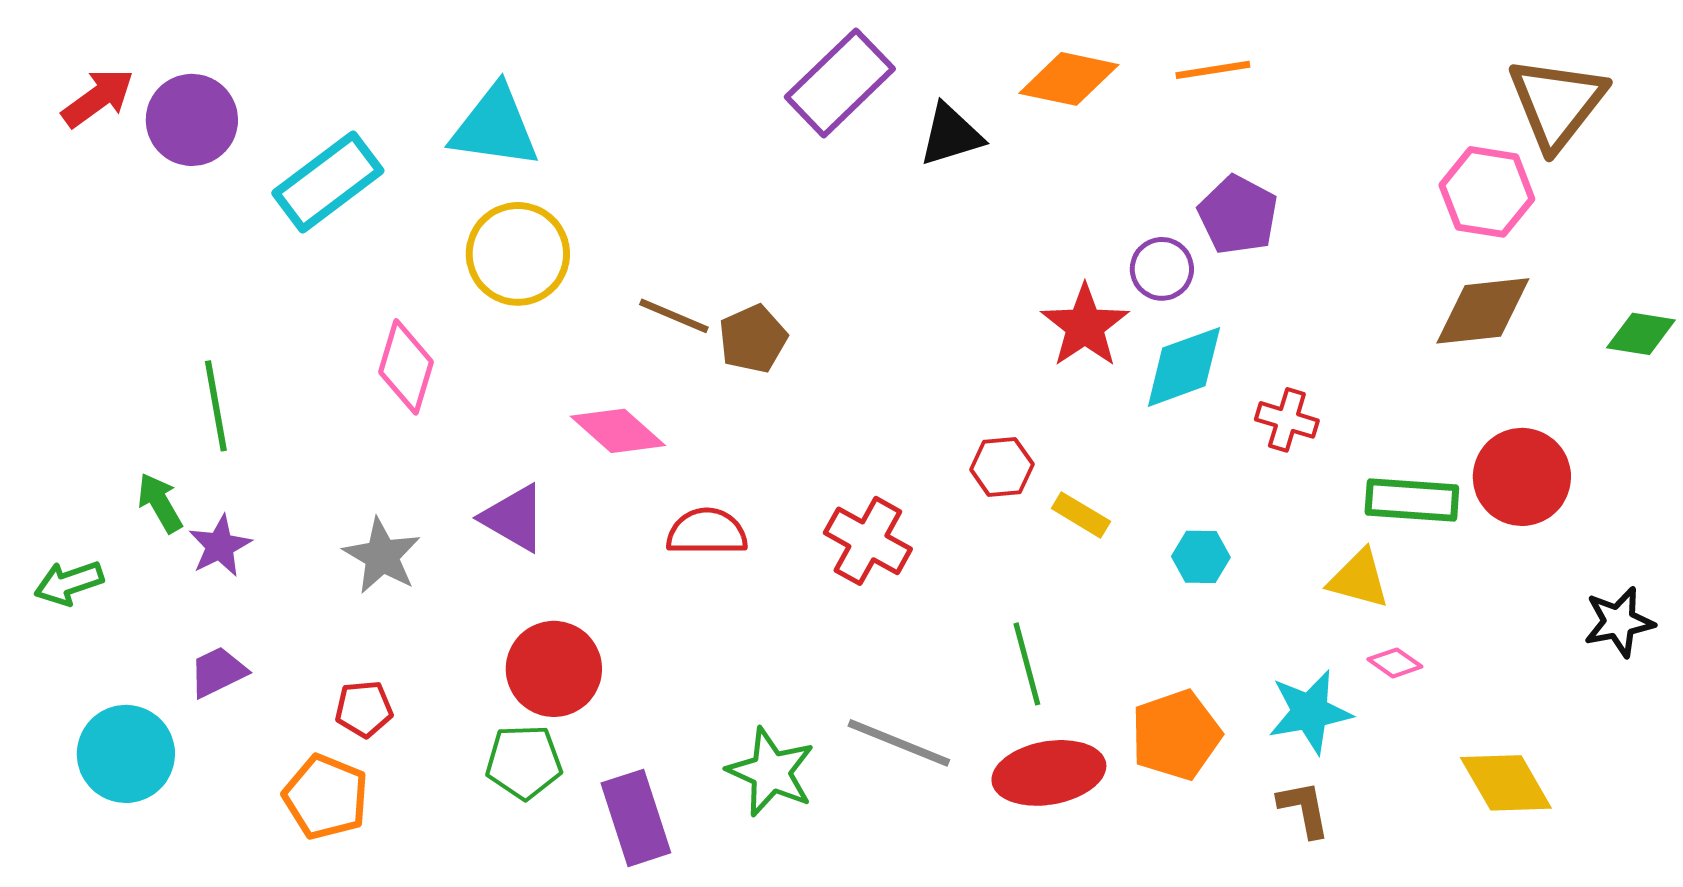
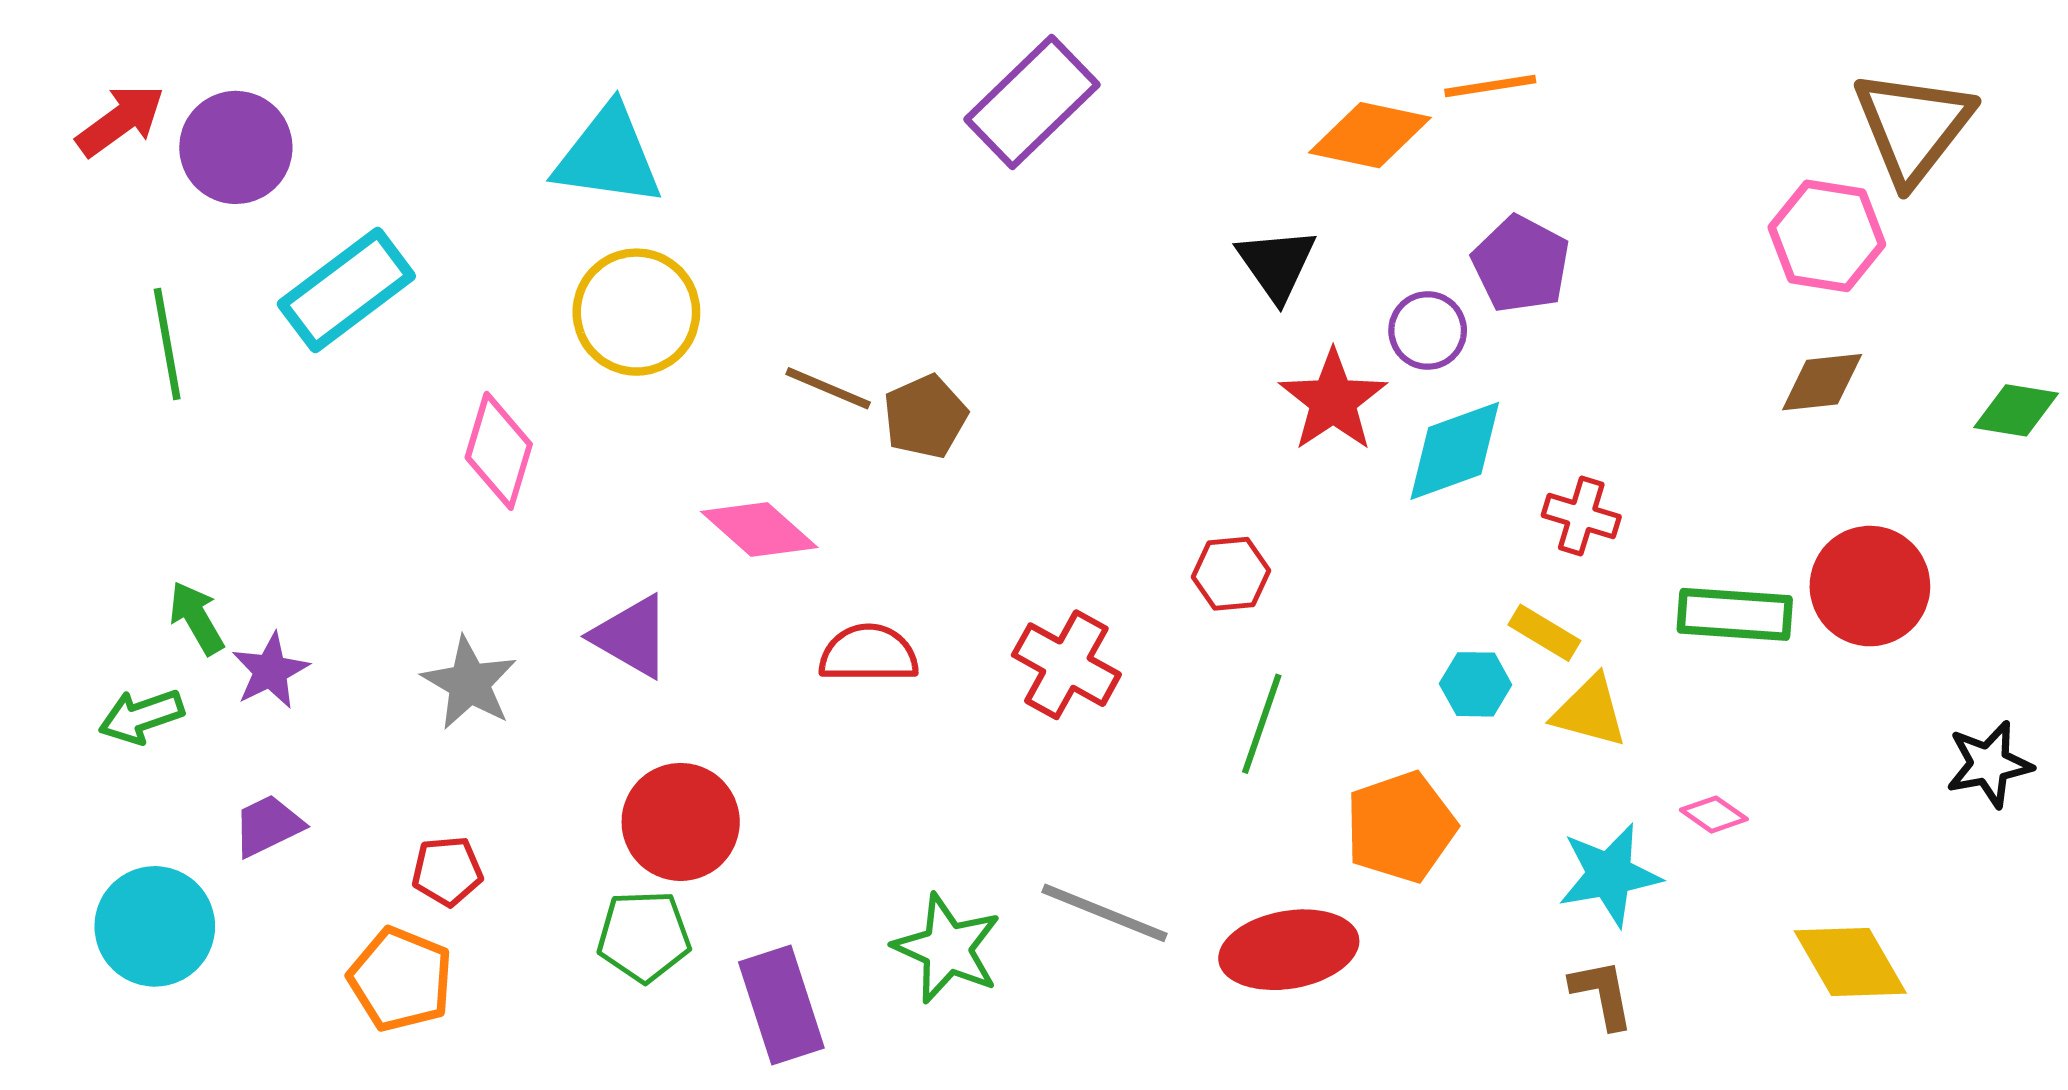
orange diamond: (1069, 79) -> (1370, 135), moved
black triangle: (951, 135) -> (1277, 264), moved, turned -48
cyan rectangle: (328, 182) -> (346, 290), moved
brown diamond: (1483, 311) -> (1822, 382), size x0.7
green line: (216, 406) -> (167, 344), moved
yellow rectangle: (1081, 515) -> (1544, 633), moved
yellow triangle: (1359, 579) -> (1590, 711), moved
green arrow: (69, 583) -> (141, 716), moved
green line: (1027, 664) -> (1262, 724), moved, turned 34
orange pentagon: (1176, 735) -> (1401, 827), moved

